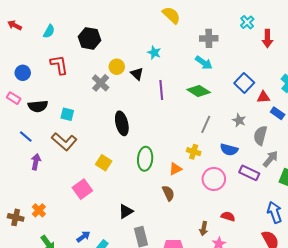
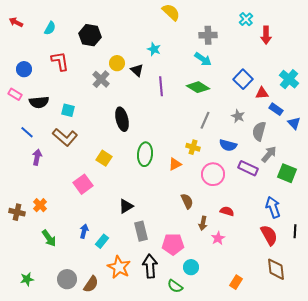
brown semicircle: (168, 193) -> (187, 201), moved
blue arrow: (83, 237) -> (84, 231), turned -40

